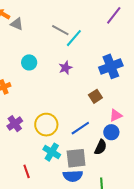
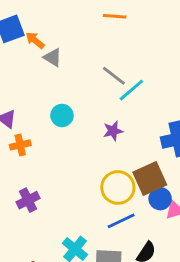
brown square: (95, 96) -> (150, 178), size x1.6
yellow circle: (46, 125) -> (118, 187), moved
blue circle: (111, 132) -> (160, 199), moved

